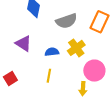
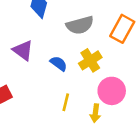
blue semicircle: (52, 52) -> (59, 63), turned 40
yellow line: (49, 76) -> (66, 102), moved

